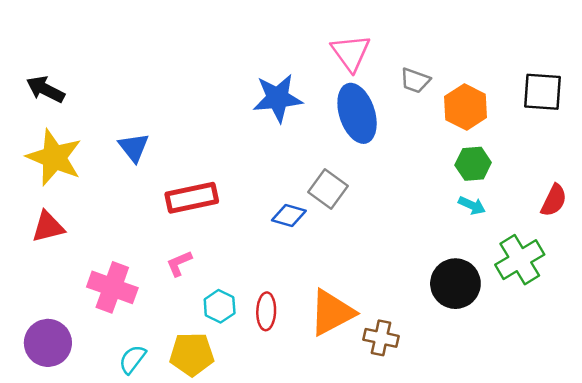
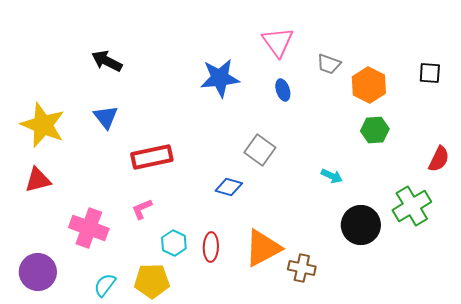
black arrow: (45, 89) -> (107, 61), moved
black square: (542, 92) -> (430, 73), size x0.7
blue ellipse: (357, 113) -> (283, 90), size x0.5
cyan arrow: (472, 205) -> (332, 176), moved
blue diamond: (289, 215) -> (229, 187), moved

